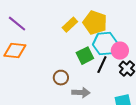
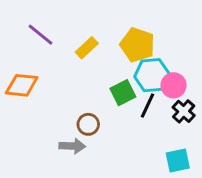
purple line: (17, 24) -> (40, 35), moved
yellow rectangle: (70, 25) -> (87, 48), moved
gray arrow: (81, 93) -> (72, 146), moved

